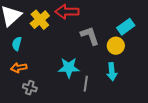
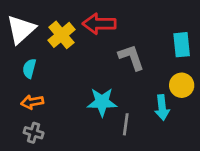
cyan rectangle: (126, 27) -> (182, 45), turned -60
yellow circle: (116, 46) -> (182, 85), moved
gray cross: (30, 88) -> (34, 133), moved

